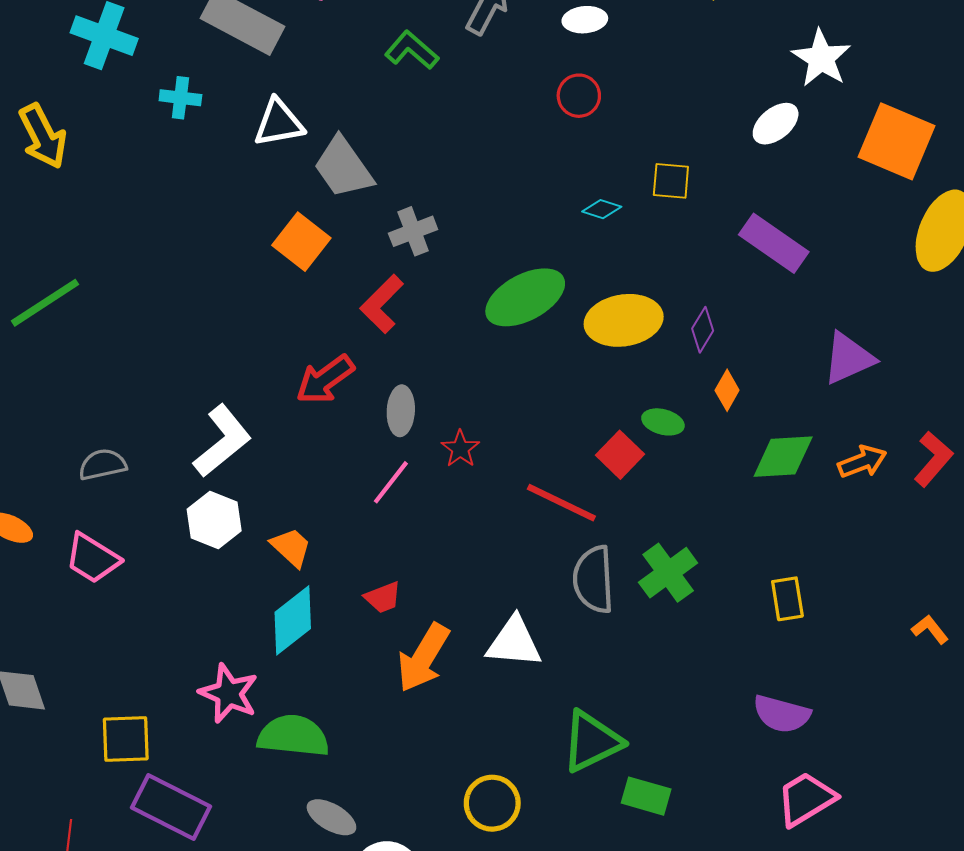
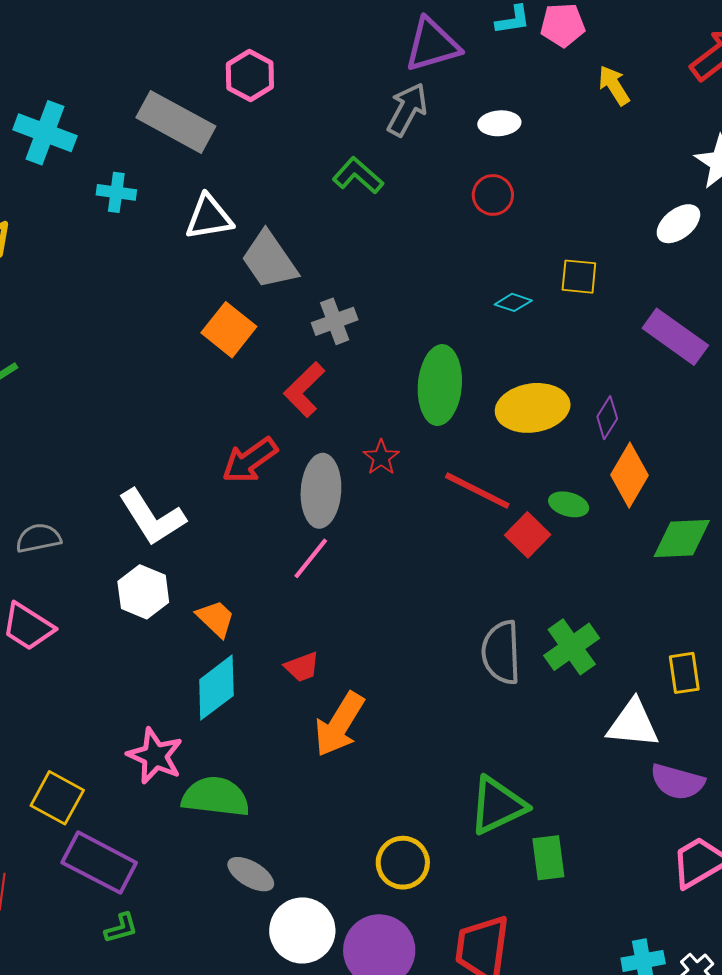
green L-shape: (412, 50) -> (358, 175), moved
green ellipse: (525, 297) -> (440, 385), turned -58
orange diamond: (727, 390) -> (630, 475), size x1.6
gray ellipse: (401, 411) -> (321, 491), size x1.5
white L-shape: (222, 441) -> (152, 517), turned 96
red star: (460, 449) -> (381, 457), moved
red line: (561, 503) -> (477, 491), moved
white triangle: (514, 642) -> (633, 724), moved
yellow square: (126, 739) -> (57, 798), turned 30
green rectangle: (646, 796) -> (548, 858), turned 66

